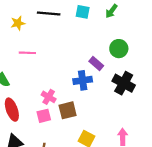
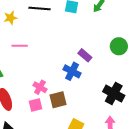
green circle: (119, 49) -> (119, 46), moved
blue cross: (83, 80) -> (72, 71), turned 36
black cross: (124, 83) -> (114, 94), moved

